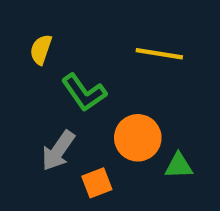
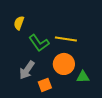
yellow line: (159, 54) -> (66, 39), moved

